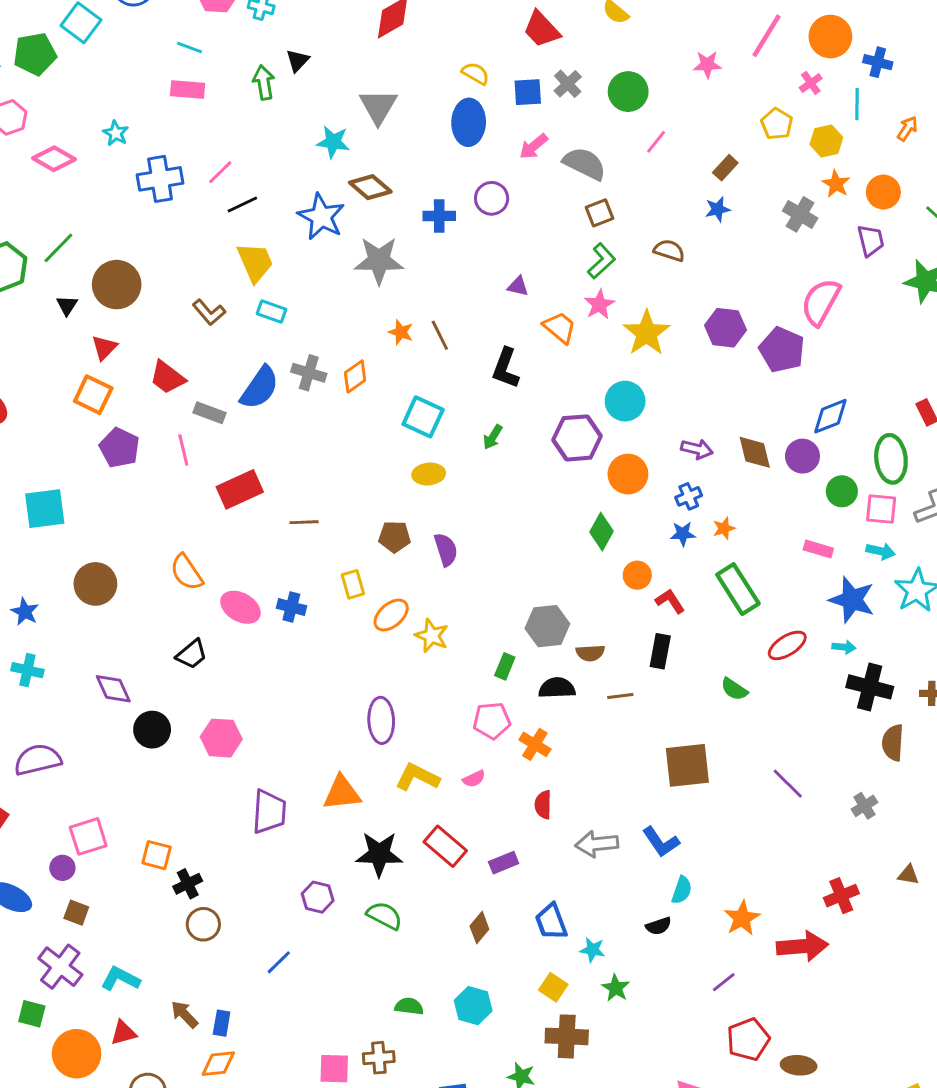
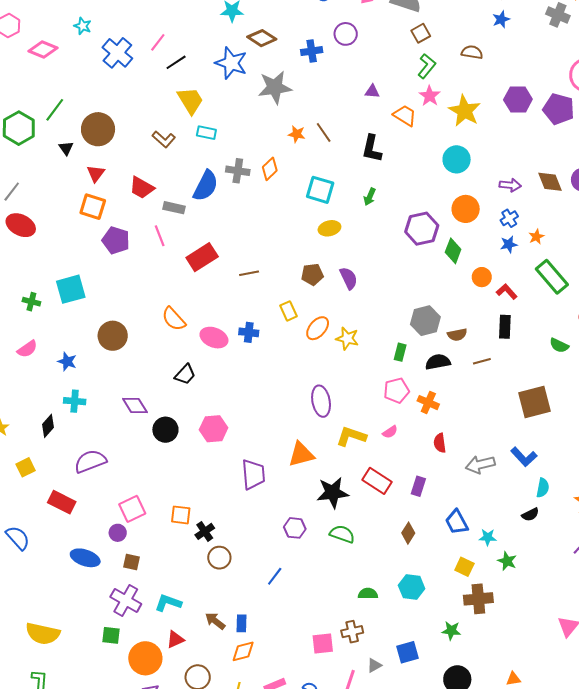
blue cross: (160, 179) -> (117, 53), turned -32
purple hexagon: (577, 438) -> (422, 229), moved
purple rectangle: (504, 863) -> (418, 486), turned -42

